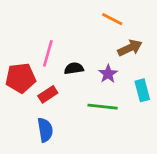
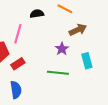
black semicircle: (74, 68) -> (37, 14), moved

